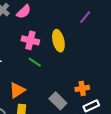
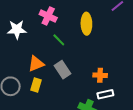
pink cross: (30, 40) -> (48, 16), moved
gray rectangle: (58, 101) -> (62, 70), moved

